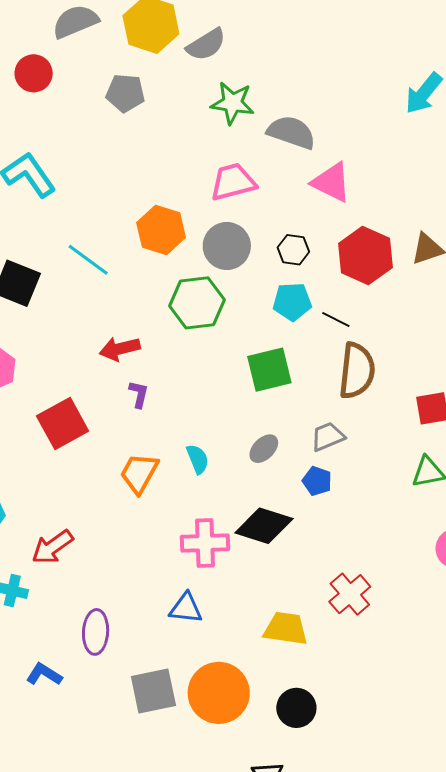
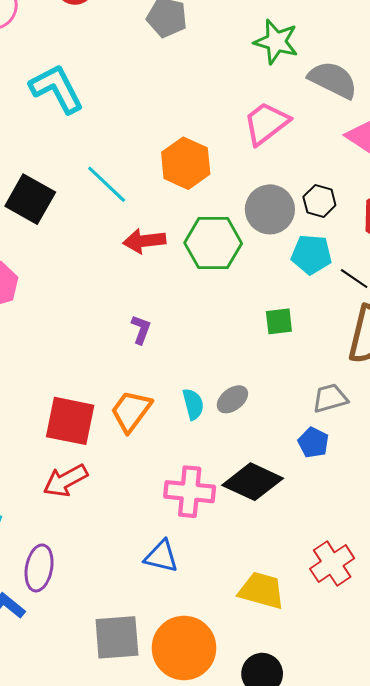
pink trapezoid: (233, 182) -> (266, 123), turned -30
gray circle: (227, 246) -> (270, 209), moved
red arrow: (120, 349) -> (144, 241), moved
green square: (269, 370) -> (279, 321), size x0.6
red square: (63, 424) -> (70, 421), moved, turned 33
gray ellipse: (264, 449) -> (232, 399), moved
red arrow: (52, 547) -> (65, 480), moved
purple ellipse: (96, 632) -> (39, 568), moved

